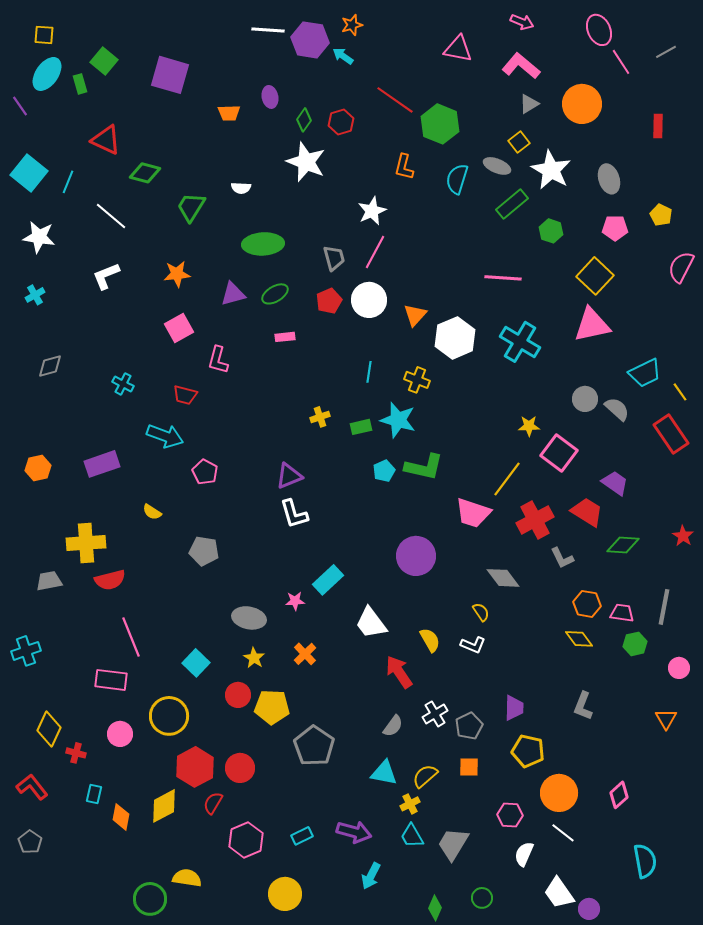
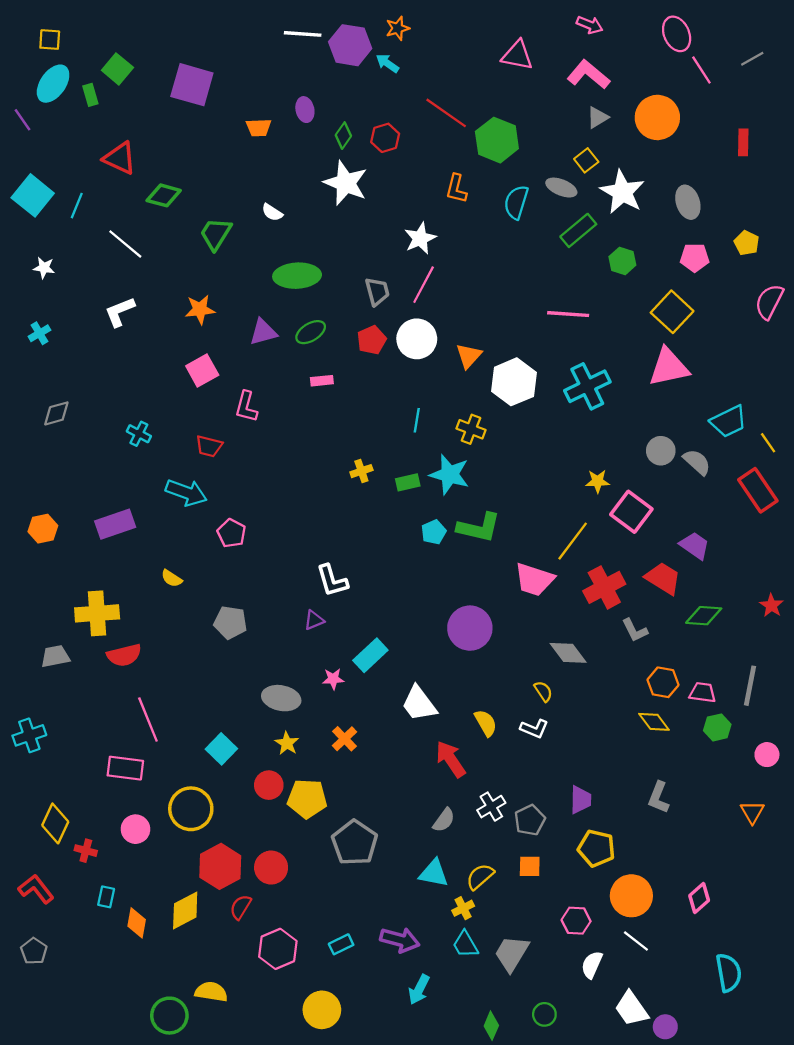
white semicircle: (241, 188) -> (272, 212), turned 30
white star: (39, 237) -> (44, 268), size x0.6
cyan cross: (520, 342) -> (587, 386), turned 33
purple triangle: (289, 476) -> (314, 620), moved, size x0.7

